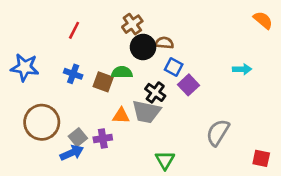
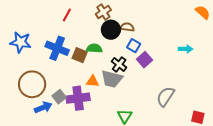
red line: (74, 30) -> (67, 15), moved
blue cross: (73, 74) -> (57, 48), size x1.6
purple cross: (103, 139) -> (78, 98), size x1.6
blue arrow: (72, 153) -> (43, 107), moved

